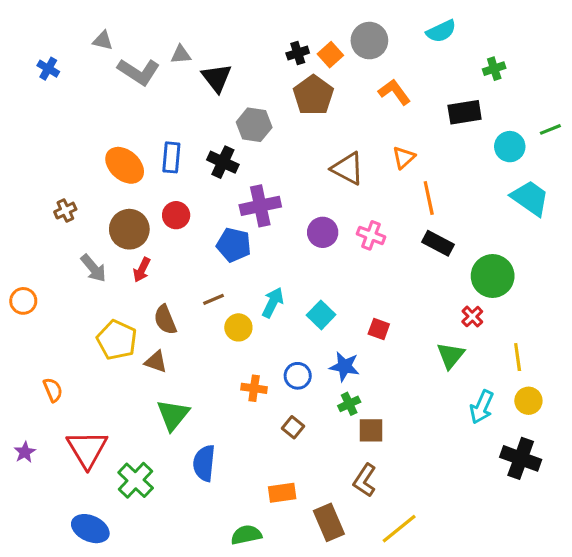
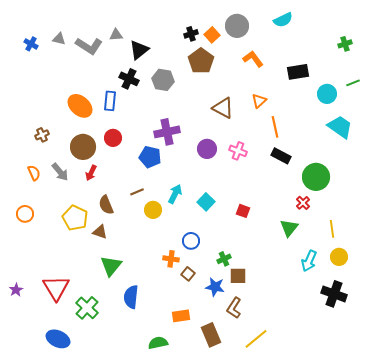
gray triangle: (103, 41) -> (59, 39), moved
green cross: (494, 69) -> (345, 44), moved
black triangle: (217, 78) -> (139, 50), turned 30
black cross: (223, 162) -> (129, 79), moved
orange circle: (23, 301) -> (25, 214), moved
blue star: (344, 366) -> (215, 287), moved
orange cross: (254, 388) -> (171, 259), moved
orange semicircle: (53, 390) -> (34, 173), moved

